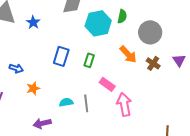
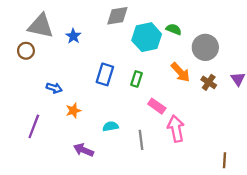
green semicircle: (122, 16) -> (174, 29), turned -80
gray line: (86, 103) -> (141, 140), moved
purple arrow: (42, 123) -> (83, 150), turned 36

